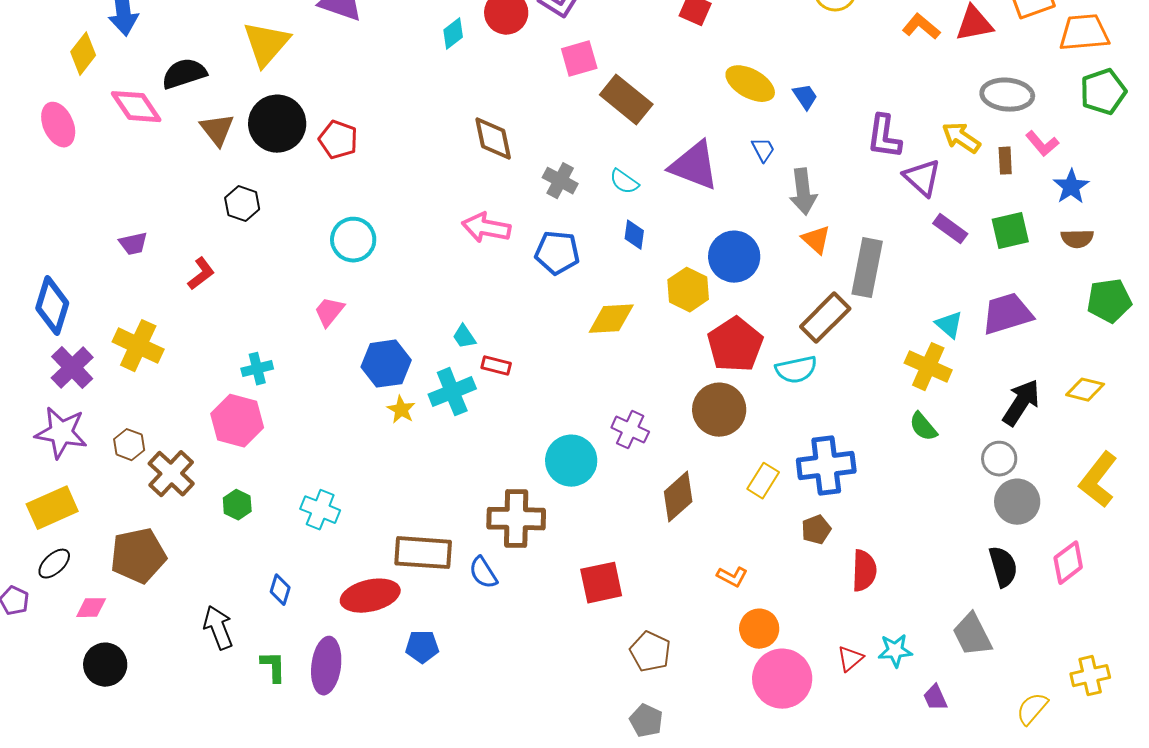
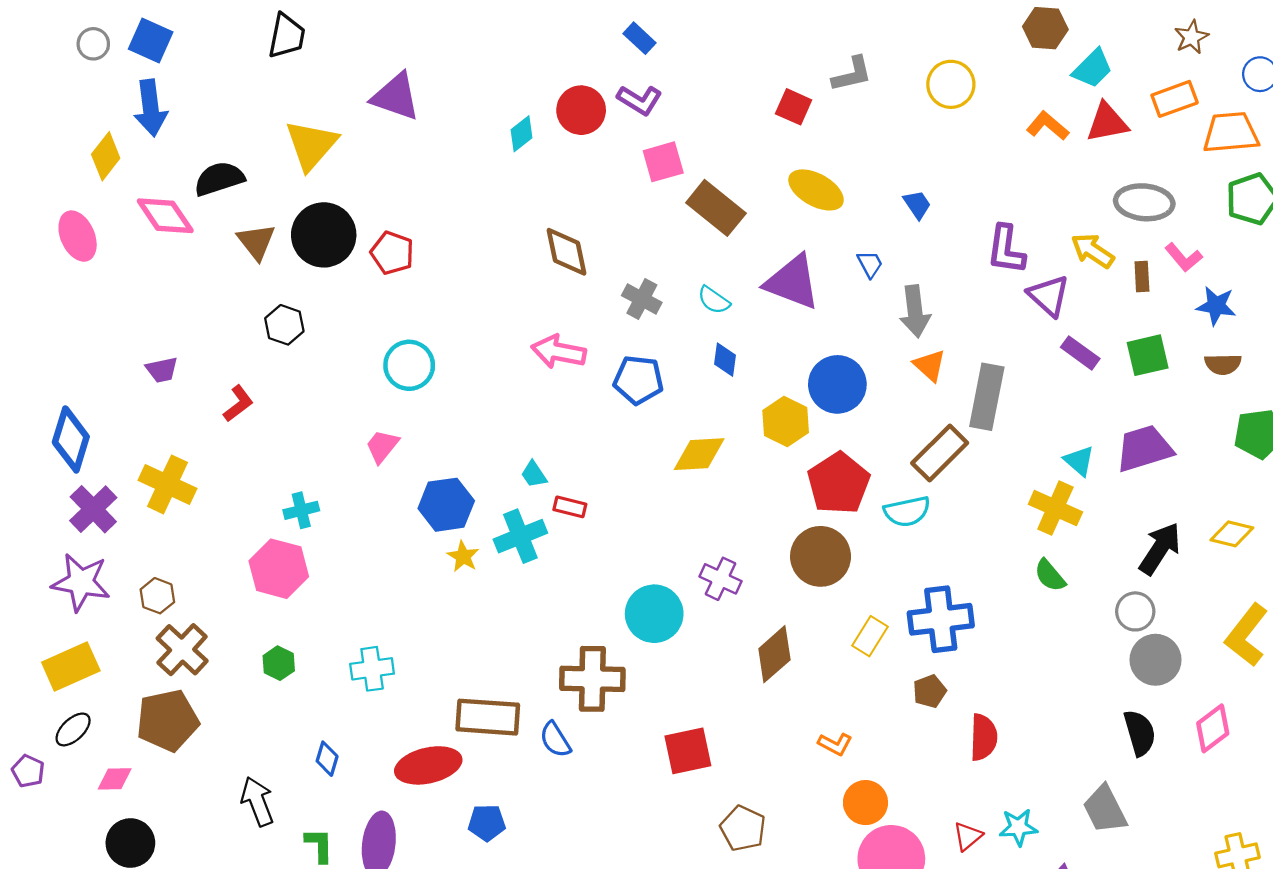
yellow ellipse: (750, 84) -> (816, 190), moved
blue star: (1071, 187) -> (1216, 306), turned -30
brown cross: (171, 474) -> (182, 650), moved
cyan cross: (320, 510) -> (372, 669), turned -30

